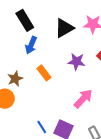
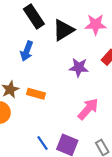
black rectangle: (25, 20) -> (34, 16), moved
orange rectangle: (44, 73) -> (36, 94), moved, turned -35

